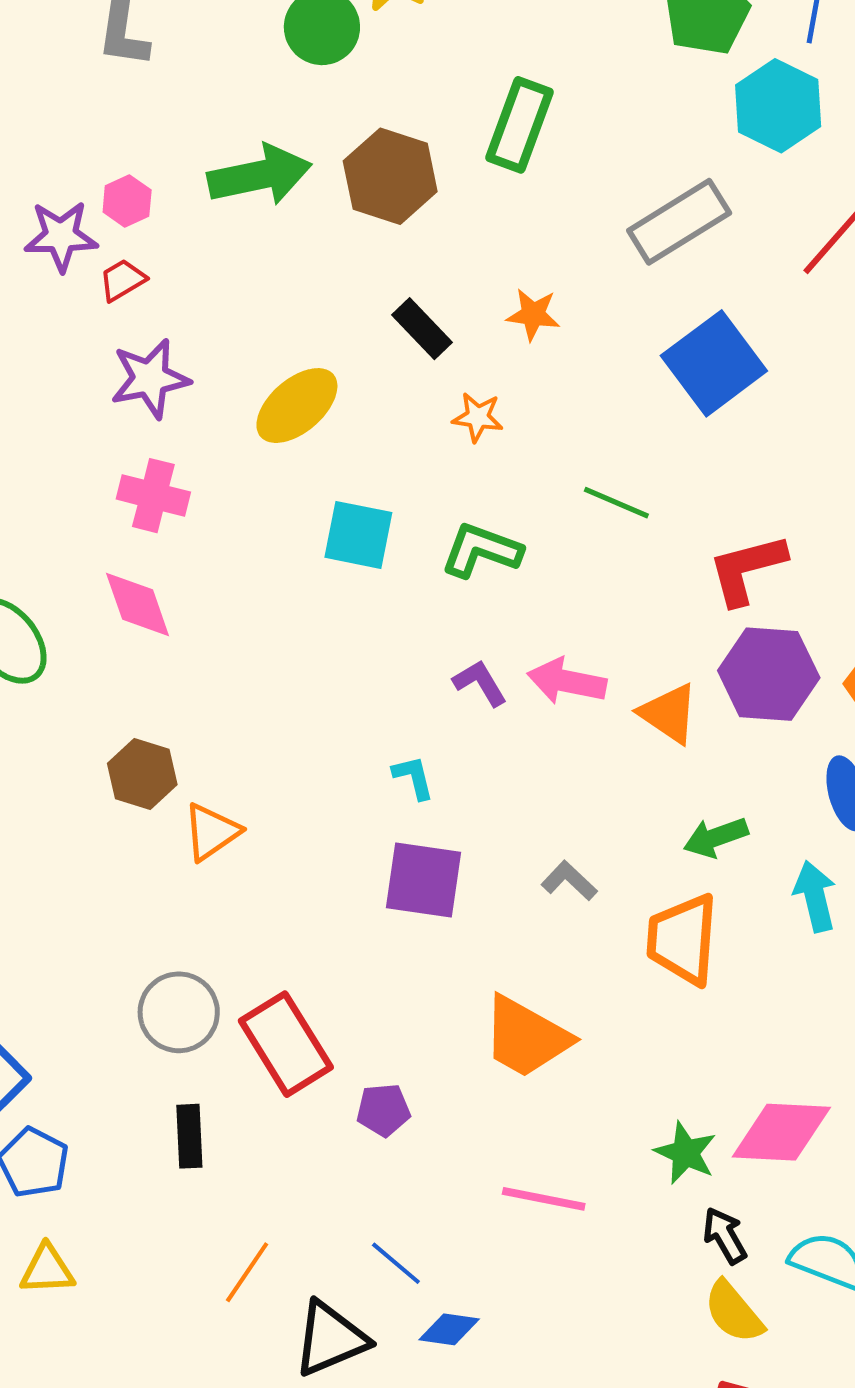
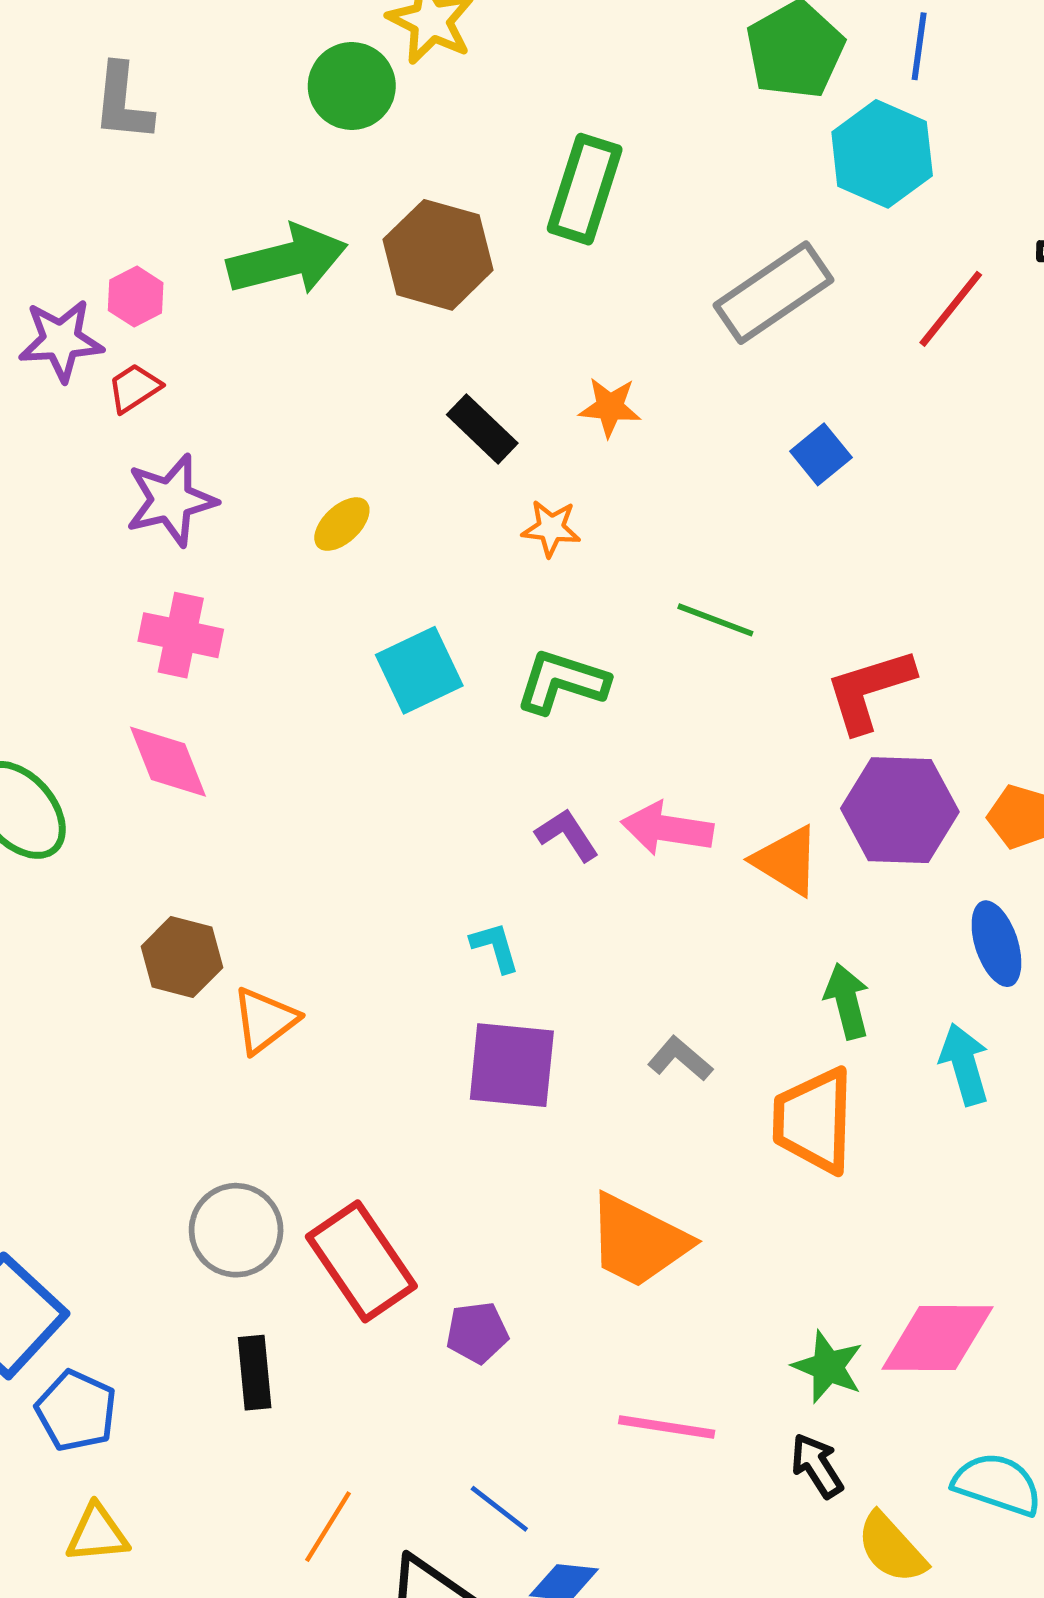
blue square: (714, 363) -> (821, 454), size x0.5
yellow ellipse: (297, 406) -> (342, 524), size x0.6
cyan square: (358, 535) -> (419, 670), turned -34
green arrow: (716, 837) -> (847, 1001), turned 98
black arrow: (725, 1236) -> (817, 1466), moved

